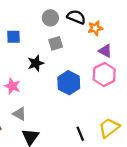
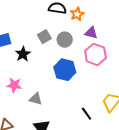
gray circle: (50, 18) -> (65, 40), moved
black star: (36, 63) -> (23, 54), moved
gray triangle: (19, 114) -> (36, 99), moved

